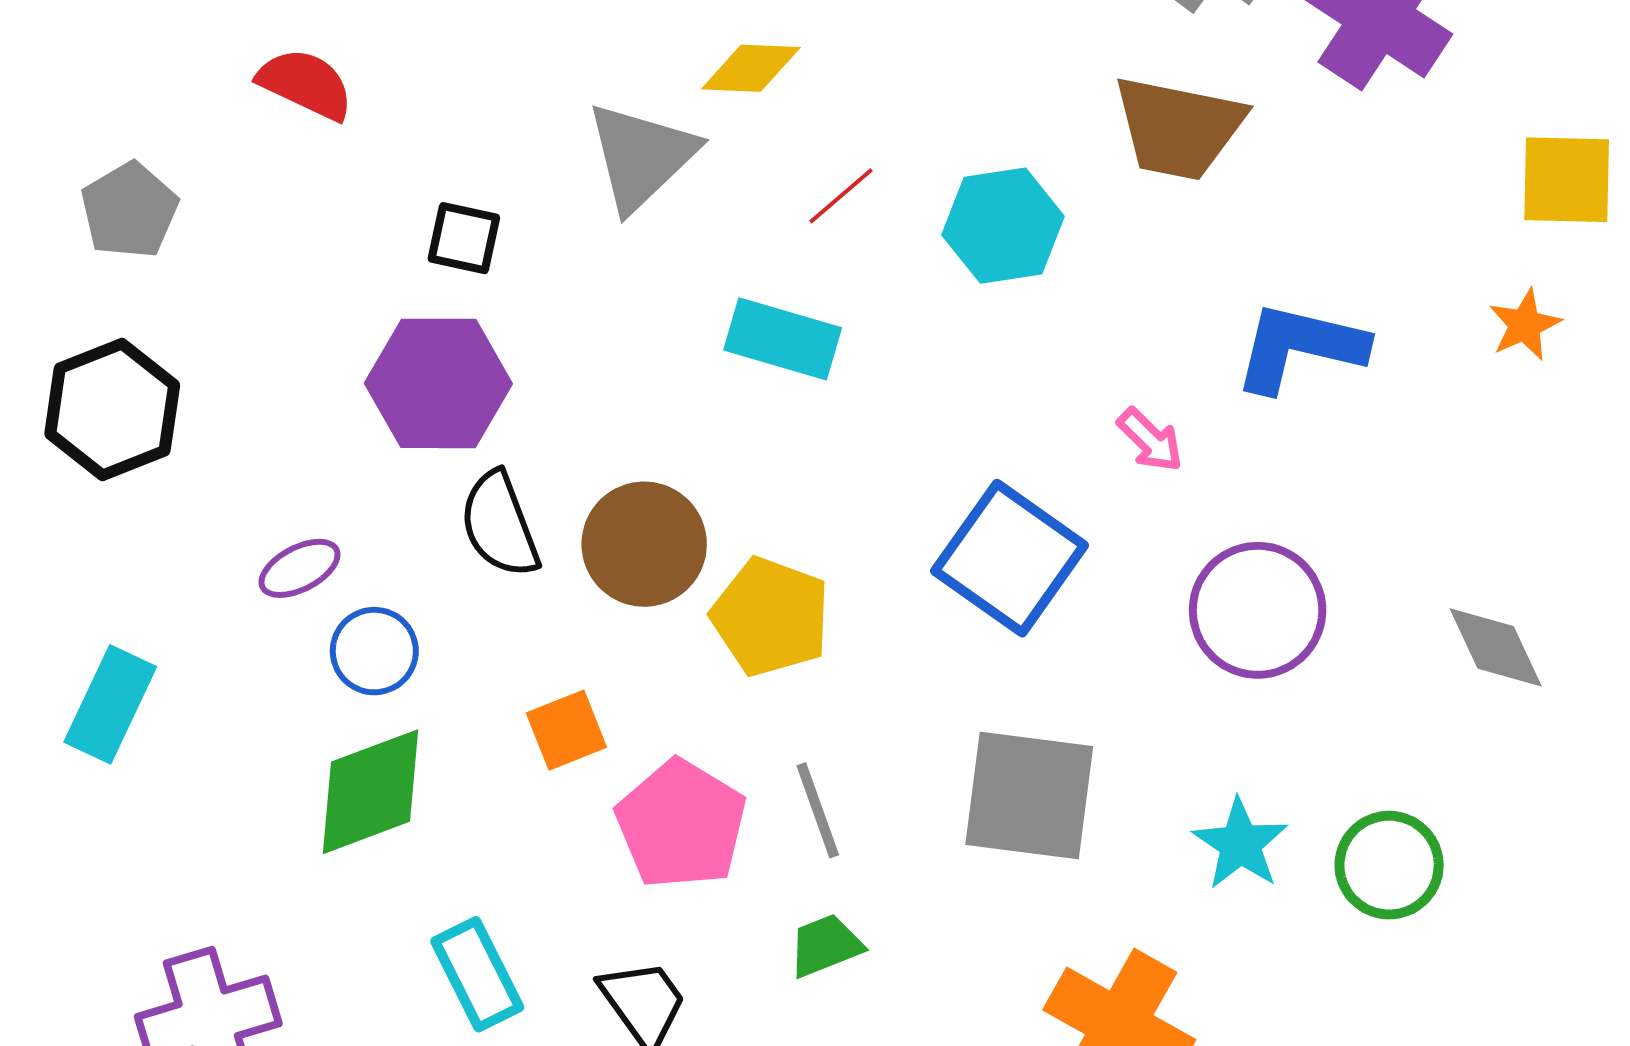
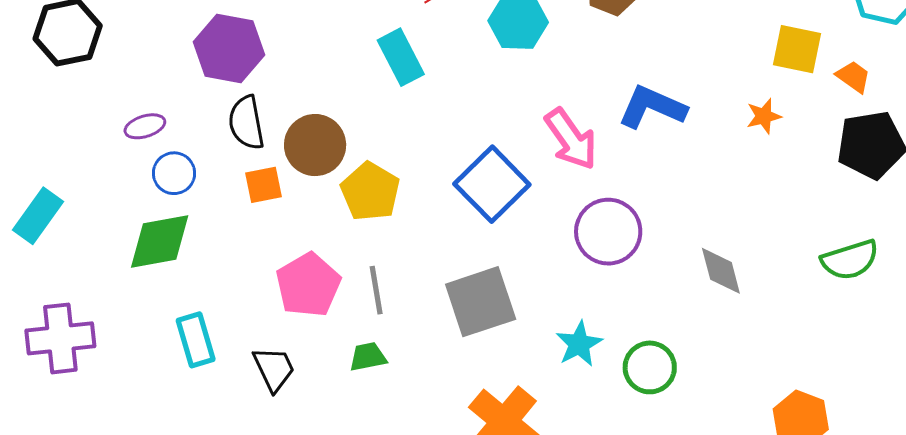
cyan rectangle: (783, 339) -> (401, 57), turned 36
pink arrow: (1150, 440) -> (571, 139), size x1.8
cyan rectangle: (110, 704) -> (38, 216), moved
orange square: (566, 730) -> (263, 185), moved
gray square: (1029, 796) -> (481, 302), turned -36

